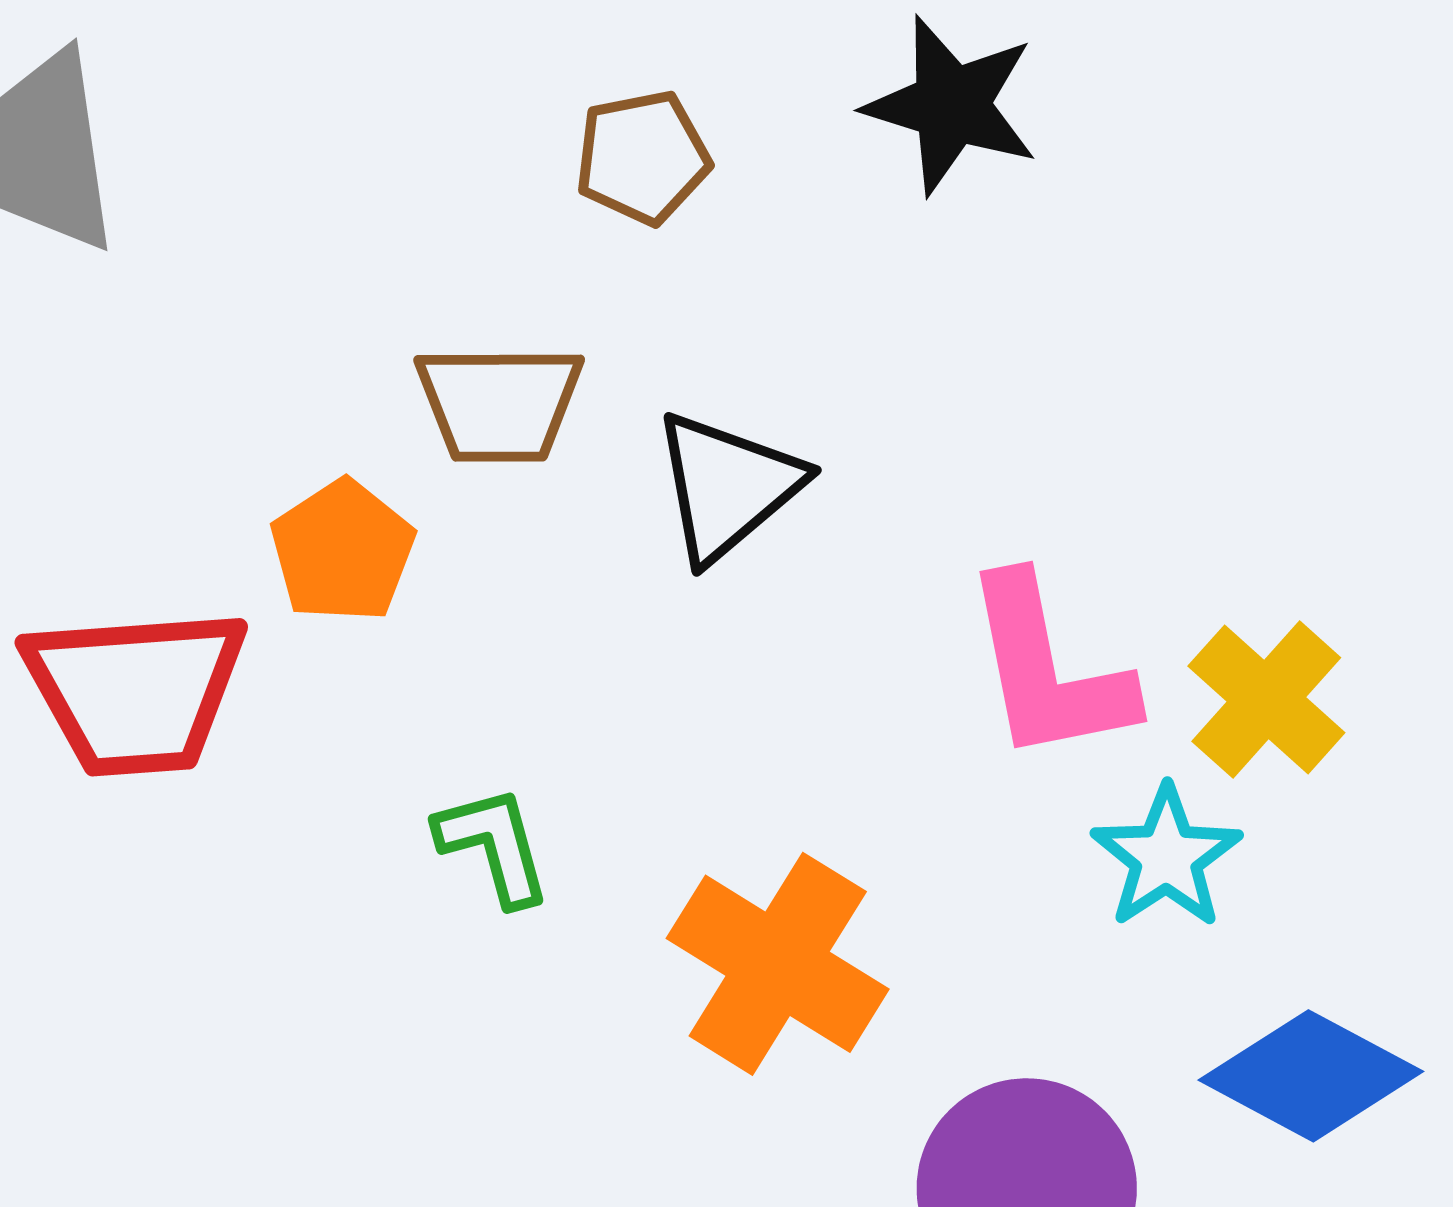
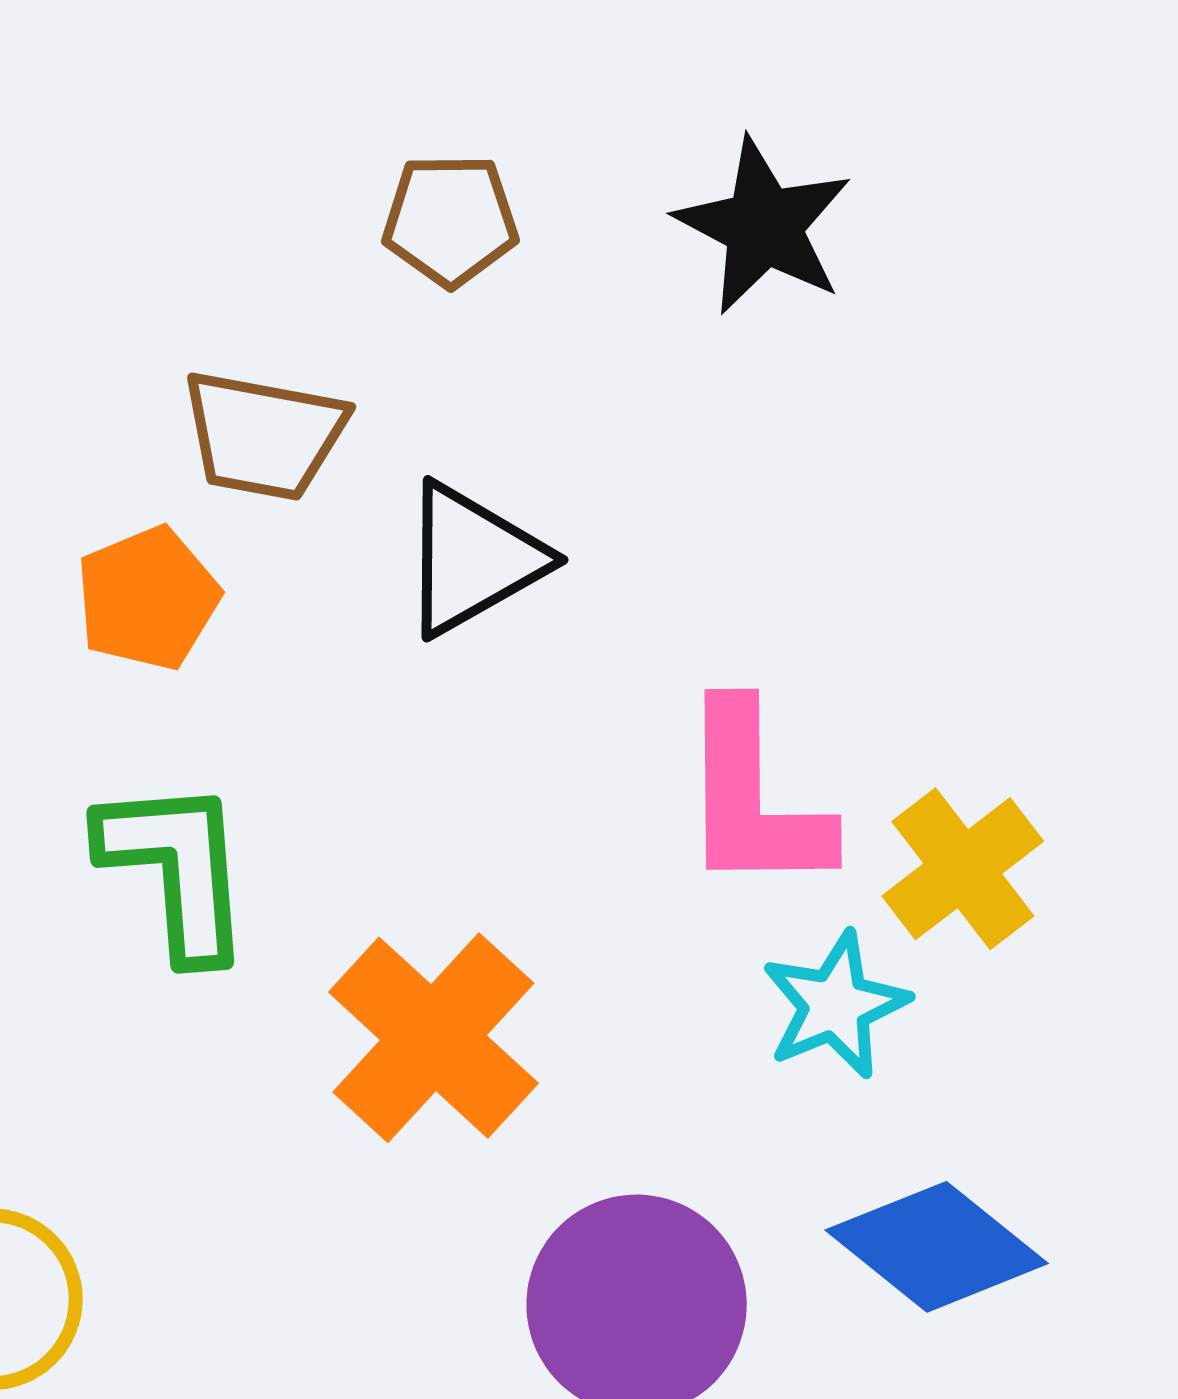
orange pentagon: (342, 551) -> (148, 598), moved
green L-shape: (494, 845) -> (176, 869), size x1.5

